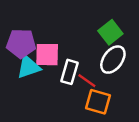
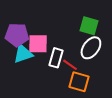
green square: (110, 32) -> (89, 26), turned -36

